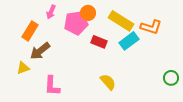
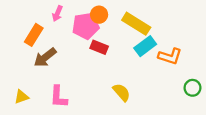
orange L-shape: (151, 27) -> (170, 56), moved
red rectangle: (99, 42) -> (99, 47), moved
yellow triangle: (23, 68) -> (21, 97), moved

